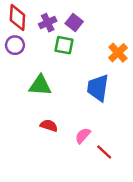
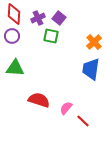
green triangle: (40, 85) -> (15, 68), moved
blue trapezoid: (98, 88) -> (91, 69), moved
red semicircle: (49, 126) -> (39, 100), size x1.5

